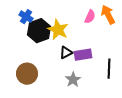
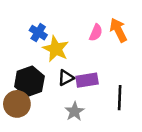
blue cross: (26, 17) -> (38, 33), moved
black hexagon: (39, 31) -> (29, 81), moved

